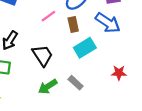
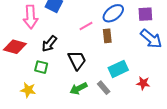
blue arrow: (108, 23) -> (151, 39), moved
cyan rectangle: (85, 48) -> (118, 69), moved

